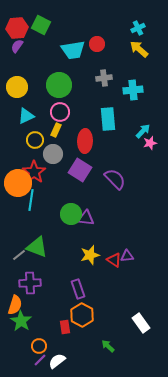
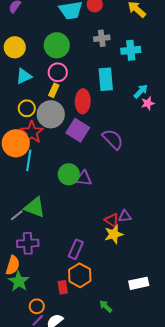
yellow circle: (35, 140) -> (27, 108), moved
gray circle: (53, 154) -> (51, 114), size x1.4
yellow star: (90, 255) -> (114, 234), moved
purple rectangle: (78, 289) -> (76, 249), turned 42
white rectangle: (141, 323) -> (139, 283), turned -66

